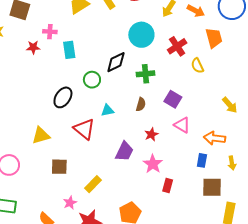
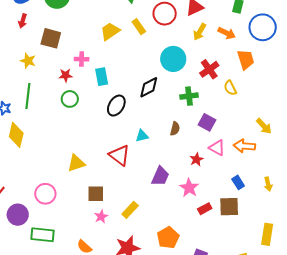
green cross: (146, 74) -> (189, 96), moved
green circle: (92, 80) -> (70, 99), moved
black ellipse: (63, 97) -> (116, 106), moved
red star: (151, 134) -> (197, 159), moved
orange arrow: (214, 138) -> (244, 146), moved
blue rectangle: (202, 160) -> (238, 182), turned -40
red rectangle: (168, 185) -> (205, 209), turned 48
brown square: (212, 187) -> (229, 207), moved
pink star: (70, 203) -> (101, 217), moved

